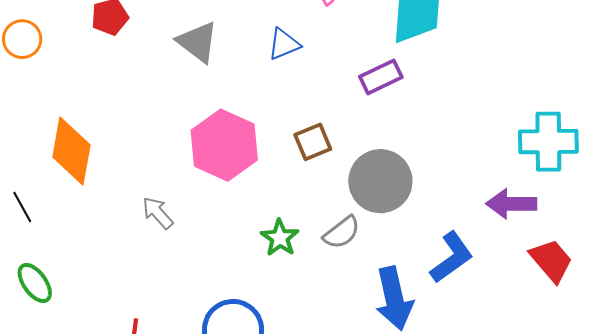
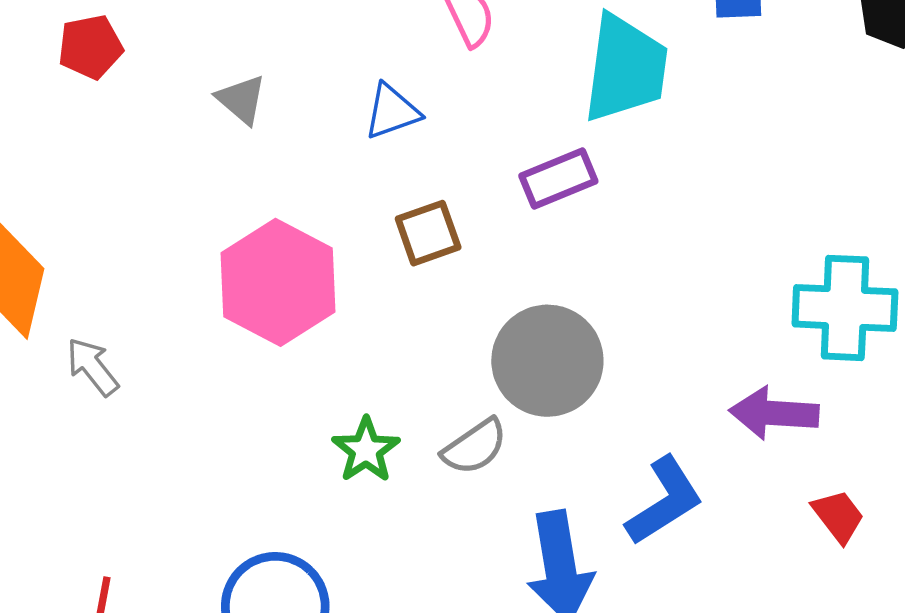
gray triangle: (198, 42) -> (241, 99), size x0.7
brown square: (313, 142) -> (428, 233), moved
gray arrow: (158, 213) -> (93, 367), moved
red trapezoid: (551, 261) -> (838, 516), size x0.7

